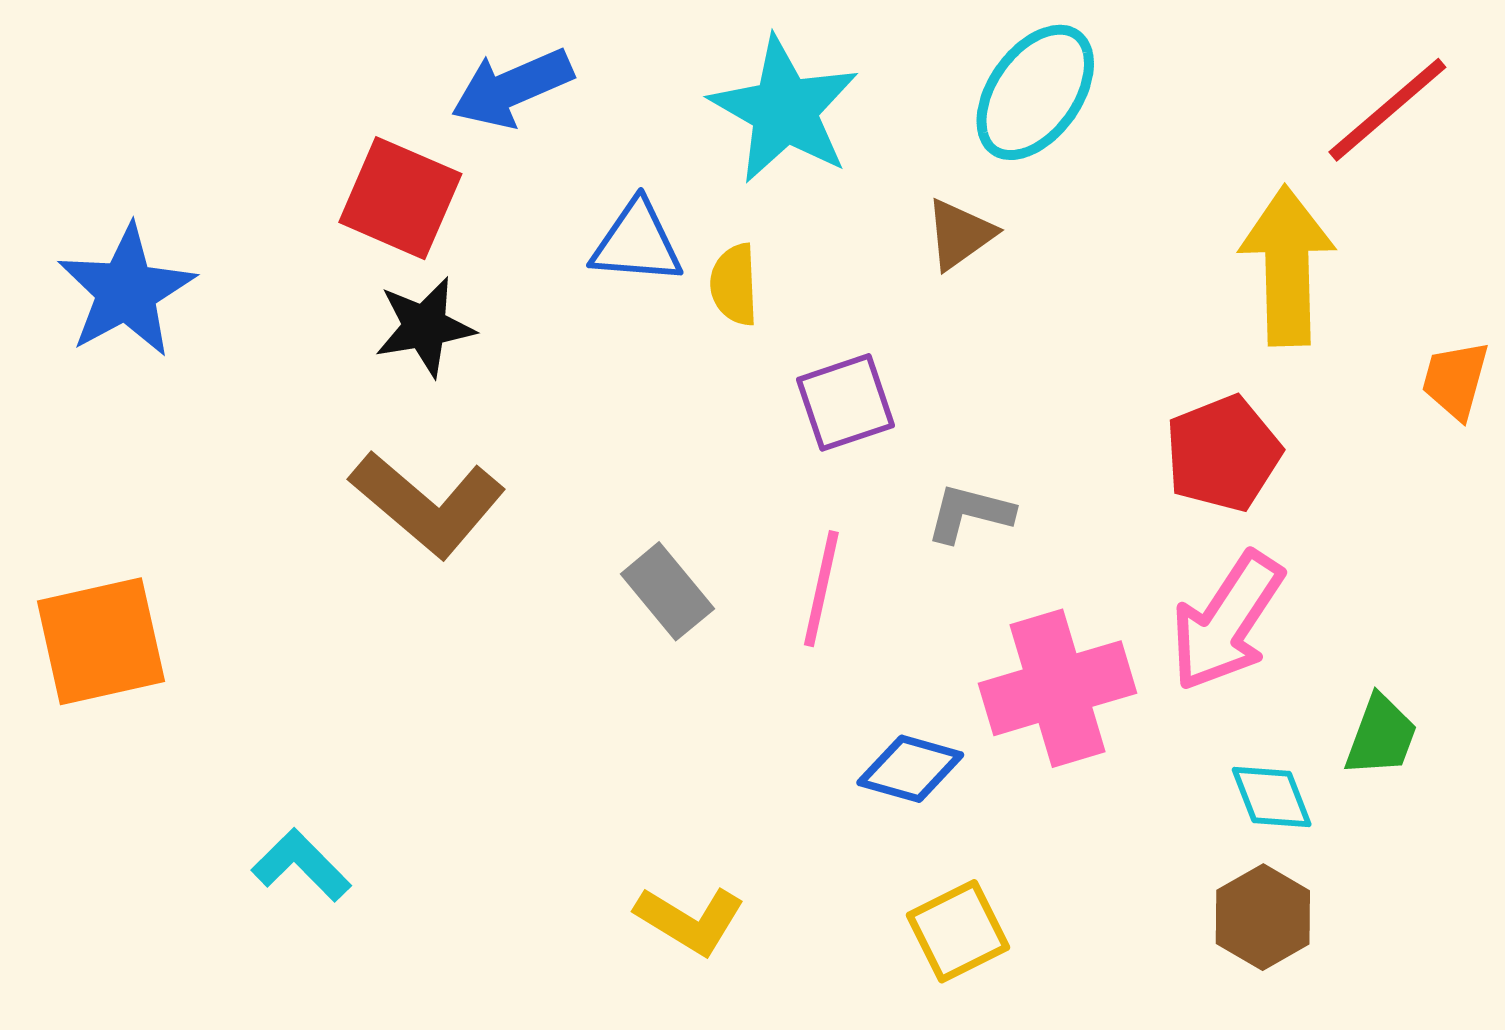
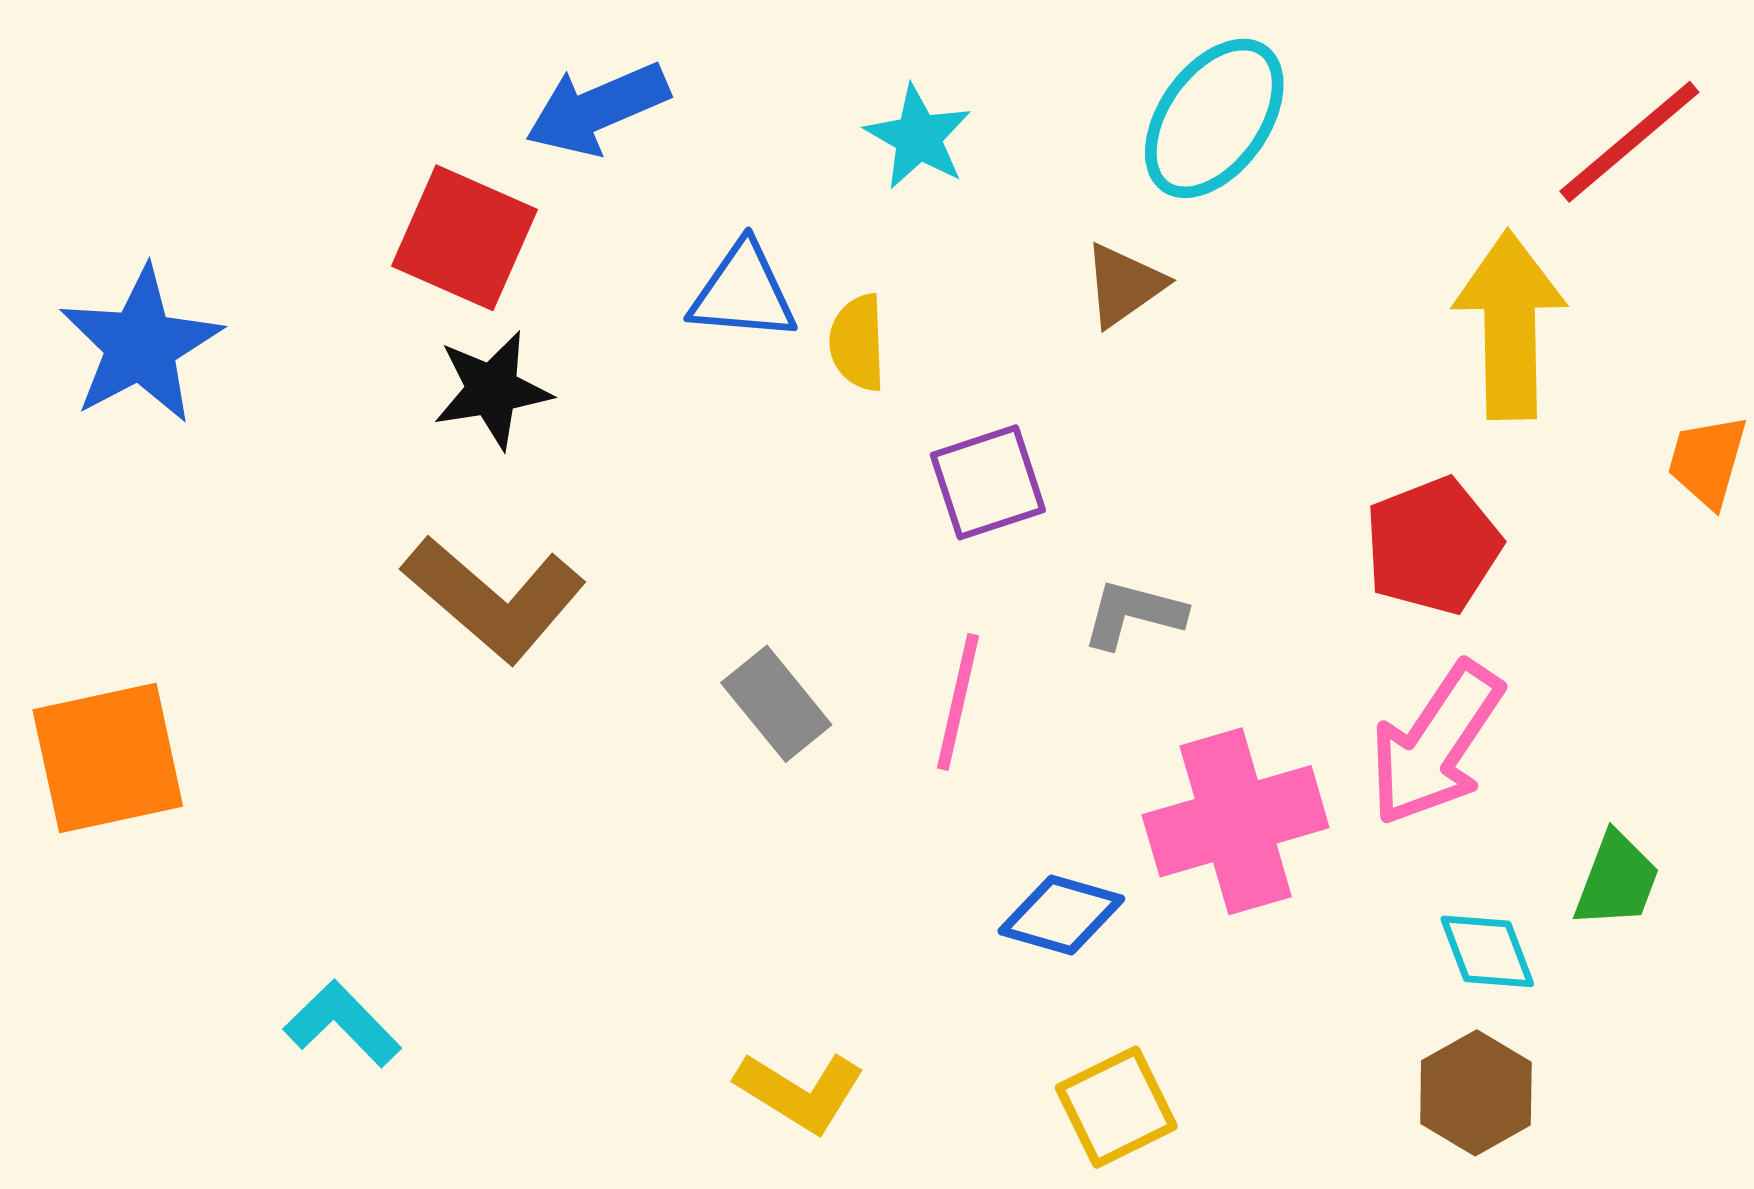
cyan star: (784, 110) -> (918, 137), size x0.6

